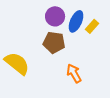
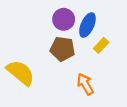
yellow rectangle: (92, 26) -> (101, 45), moved

